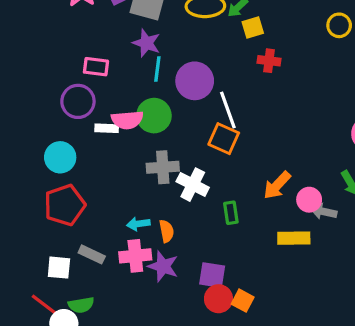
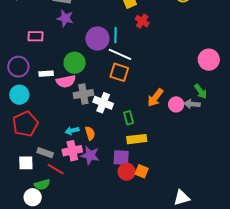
red cross: (269, 61) -> (142, 21), turned 32
cyan line: (157, 69) -> (116, 35), moved
purple circle: (78, 101) -> (18, 67), moved
white line: (228, 110) -> (120, 54), turned -40
pink semicircle: (127, 120) -> (66, 81), moved
gray arrow: (324, 212) -> (192, 104), moved
yellow rectangle: (294, 238) -> (137, 139), moved
red line: (44, 304) -> (56, 169), moved

